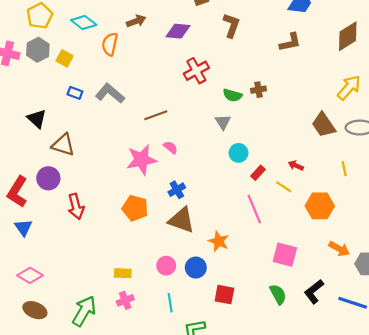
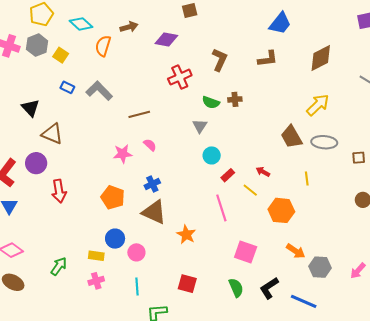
brown L-shape: (231, 25) -> (220, 60), moved
pink star: (142, 160) -> (123, 154), size x0.7
blue circle: (196, 268) -> (115, 239), moved
green arrow: (84, 311) -> (59, 266), moved, size x0.7

